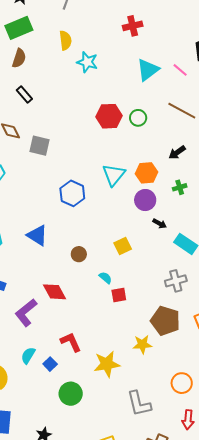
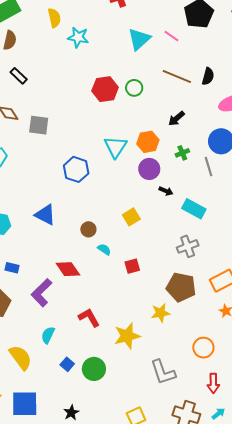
cyan semicircle: (105, 278) -> (104, 249), moved
blue square: (50, 364) -> (67, 364), moved

